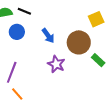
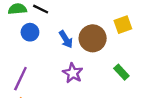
brown circle: (79, 42) -> (93, 38), moved

